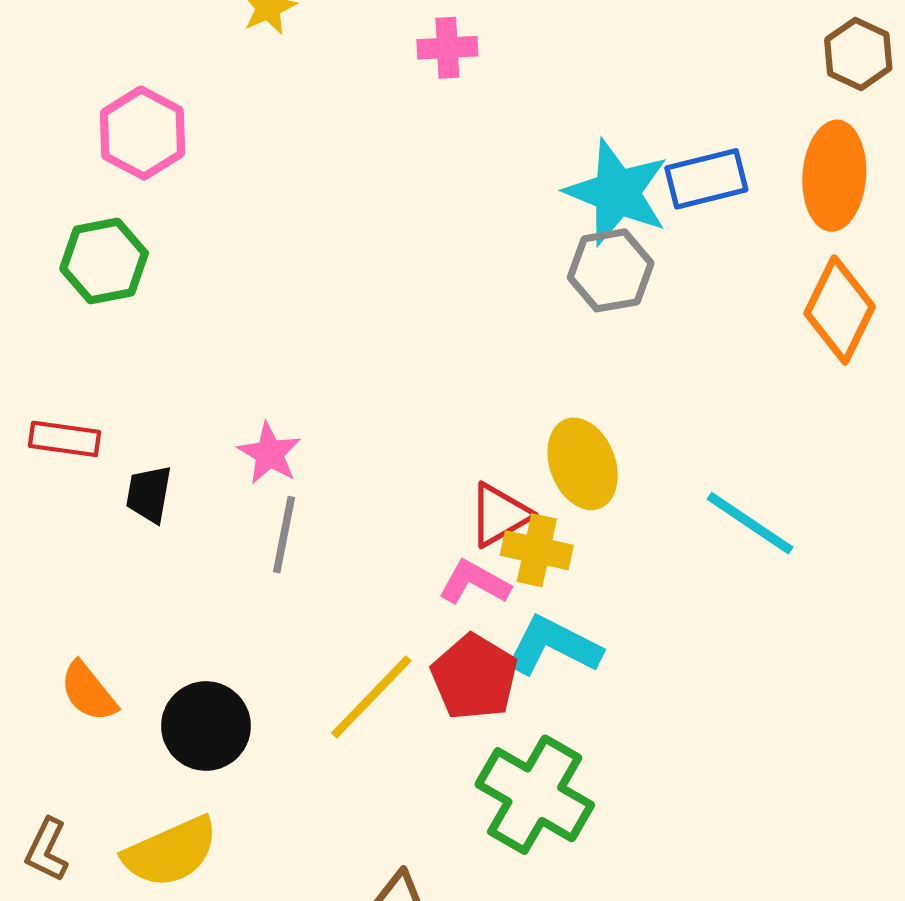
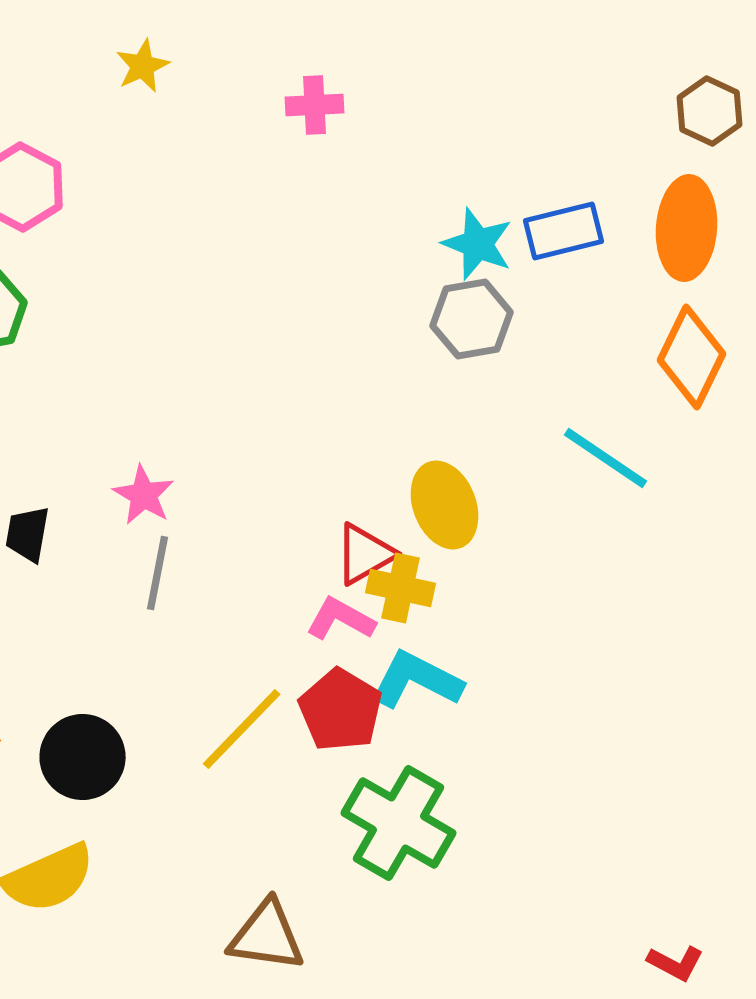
cyan star: (617, 192) -> (478, 244), size x0.7
cyan line: (750, 523) -> (606, 458), moved

